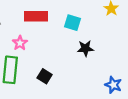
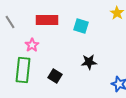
black star: (85, 48) -> (89, 62), moved

